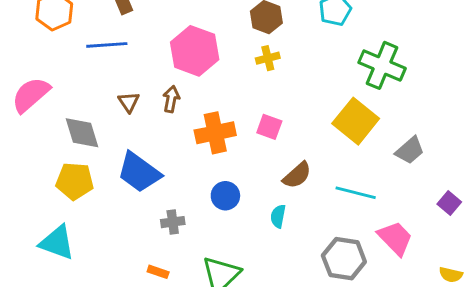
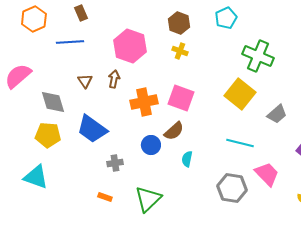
yellow cross: (268, 58) -> (180, 51), turned 35
pink square: (269, 127) -> (181, 98), size x1.5
brown semicircle: (297, 175) -> (174, 131), moved

